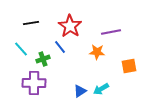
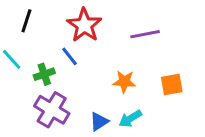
black line: (31, 23) -> (26, 21), turned -63
orange star: (97, 52) -> (124, 82), moved
purple cross: (34, 83) -> (52, 110), moved, turned 30

